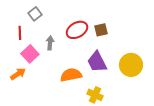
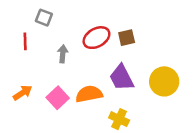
gray square: (35, 14) -> (44, 18), turned -32
pink square: (30, 54) -> (58, 98), moved

